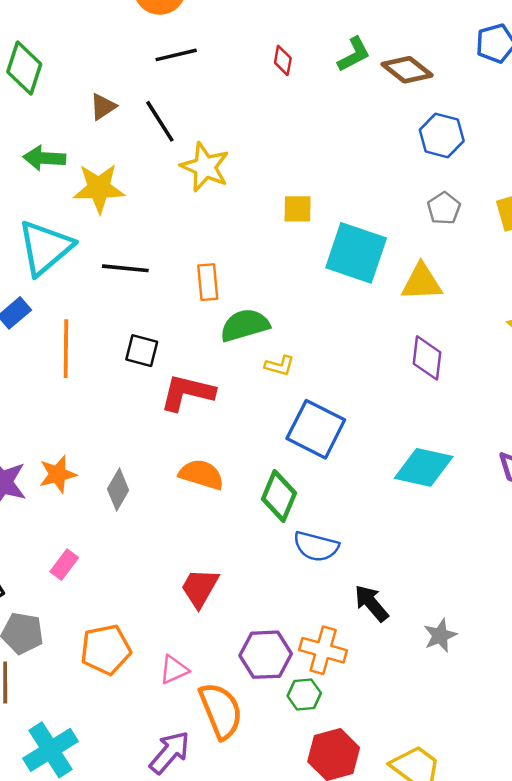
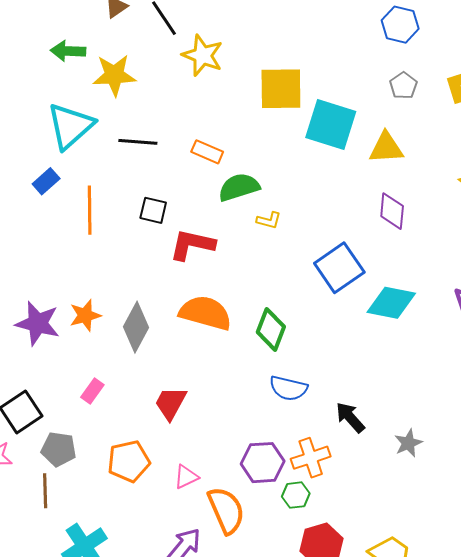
yellow square: (298, 209) -> (281, 89), size x1.8
orange rectangle: (208, 282) -> (207, 152), turned -60
blue square: (316, 429) -> (339, 268), moved, turned 30
orange semicircle: (201, 474) -> (205, 313), size x1.4
gray diamond: (118, 490) -> (136, 327), size x1.4
blue semicircle: (316, 546) -> (288, 388), moved
red trapezoid: (200, 588) -> (170, 403), moved
orange cross: (323, 650) -> (311, 458), turned -33

